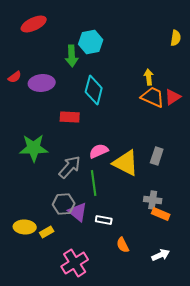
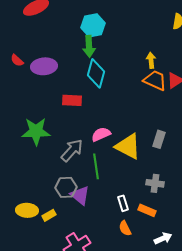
green arrow: (72, 56) -> (89, 46), moved
red semicircle: (15, 77) -> (17, 60), turned 80
orange rectangle: (161, 214) -> (147, 210), moved
white rectangle: (104, 220) -> (123, 203), moved, turned 63

